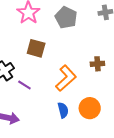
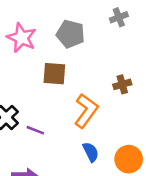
brown square: (36, 48) -> (54, 74), moved
orange circle: (90, 108) -> (129, 159), moved

